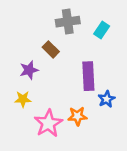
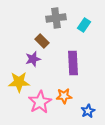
purple star: (29, 70) -> (33, 59), moved
yellow star: (23, 99) -> (19, 82), size x1.5
blue star: (107, 99) -> (88, 111), moved

